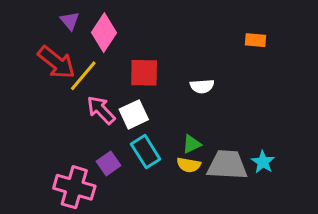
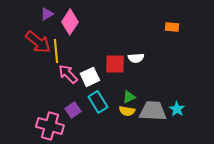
purple triangle: (70, 21) -> (47, 14), turned 40
red square: (144, 73) -> (115, 64), moved
yellow line: (83, 76) -> (56, 51), turned -45

